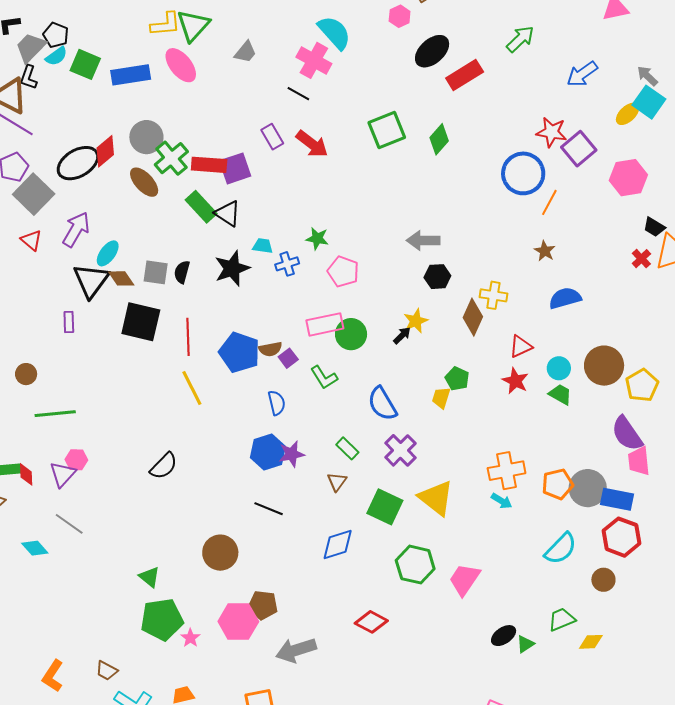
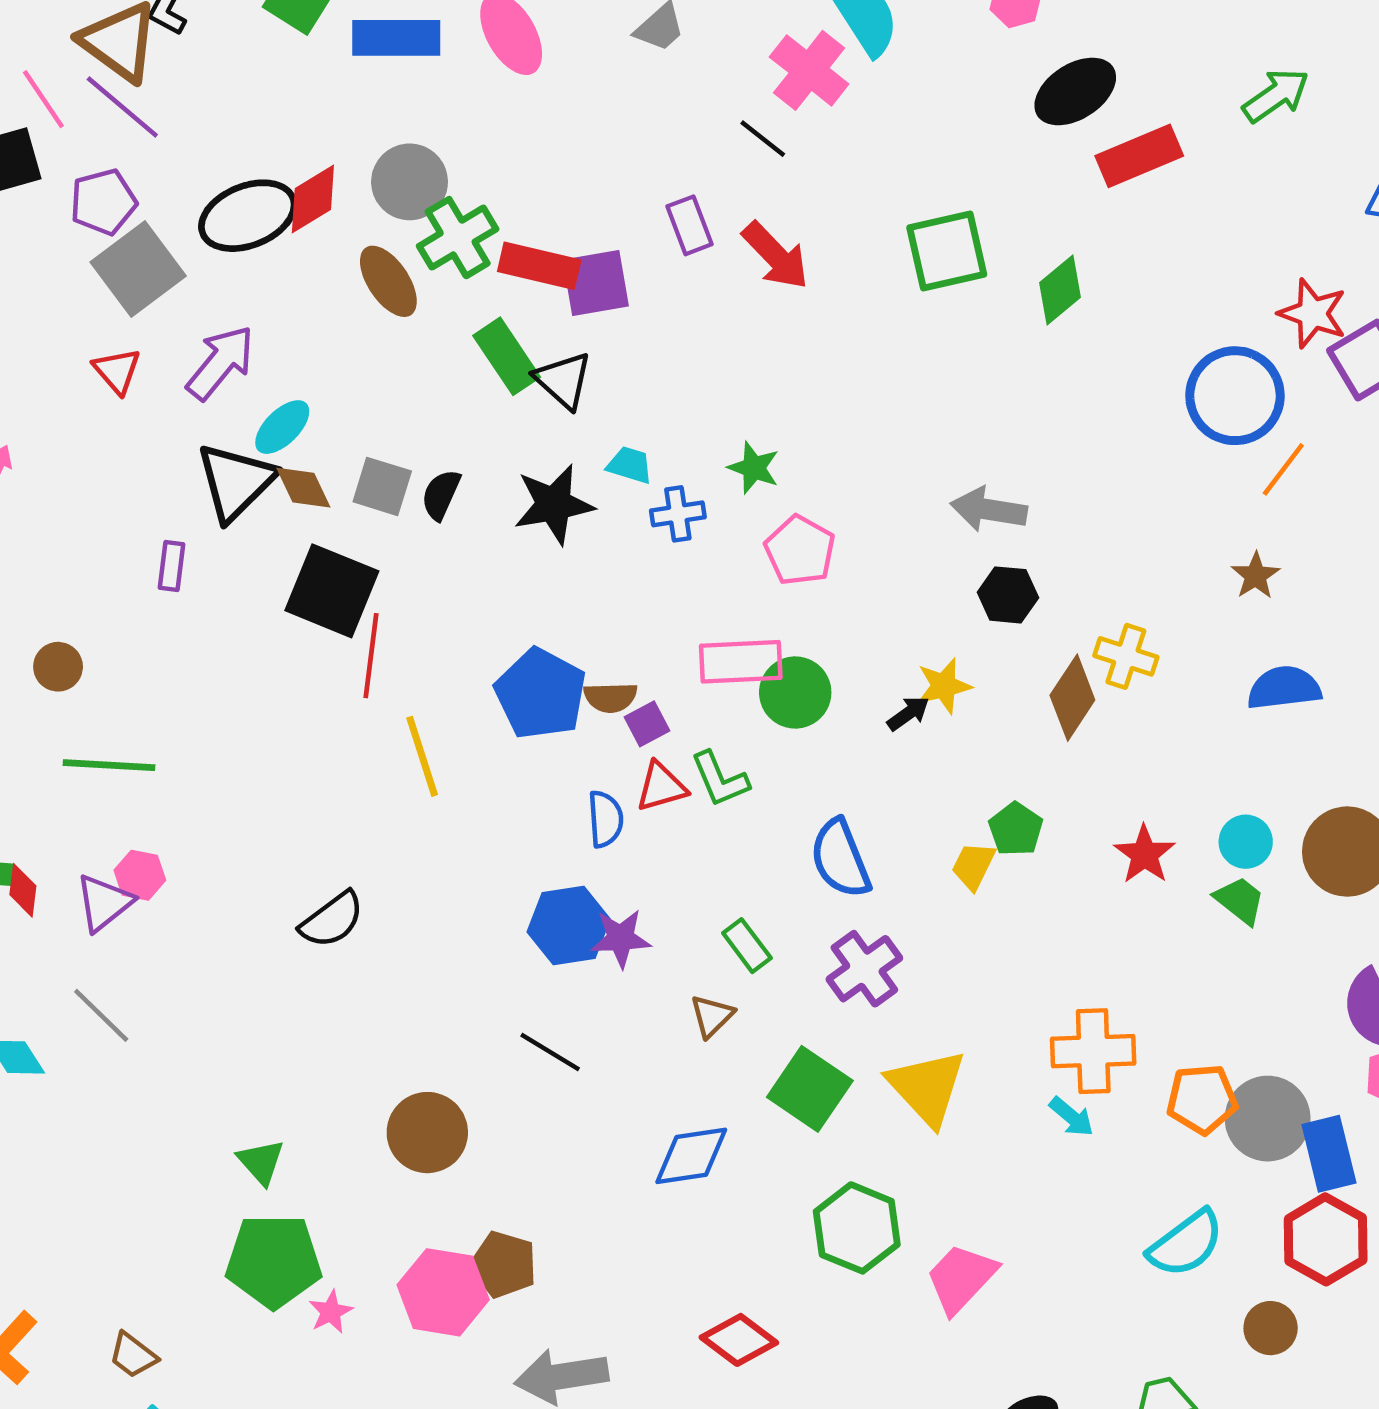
red line: (188, 337) -> (371, 656), moved
red triangle: (521, 346) -> (661, 787), moved
blue rectangle: (617, 499) -> (1329, 1154), turned 56

